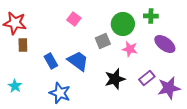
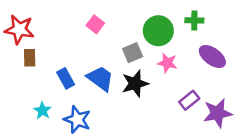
black star: (115, 79) -> (135, 84), moved
cyan star: (15, 86) -> (42, 111), moved

